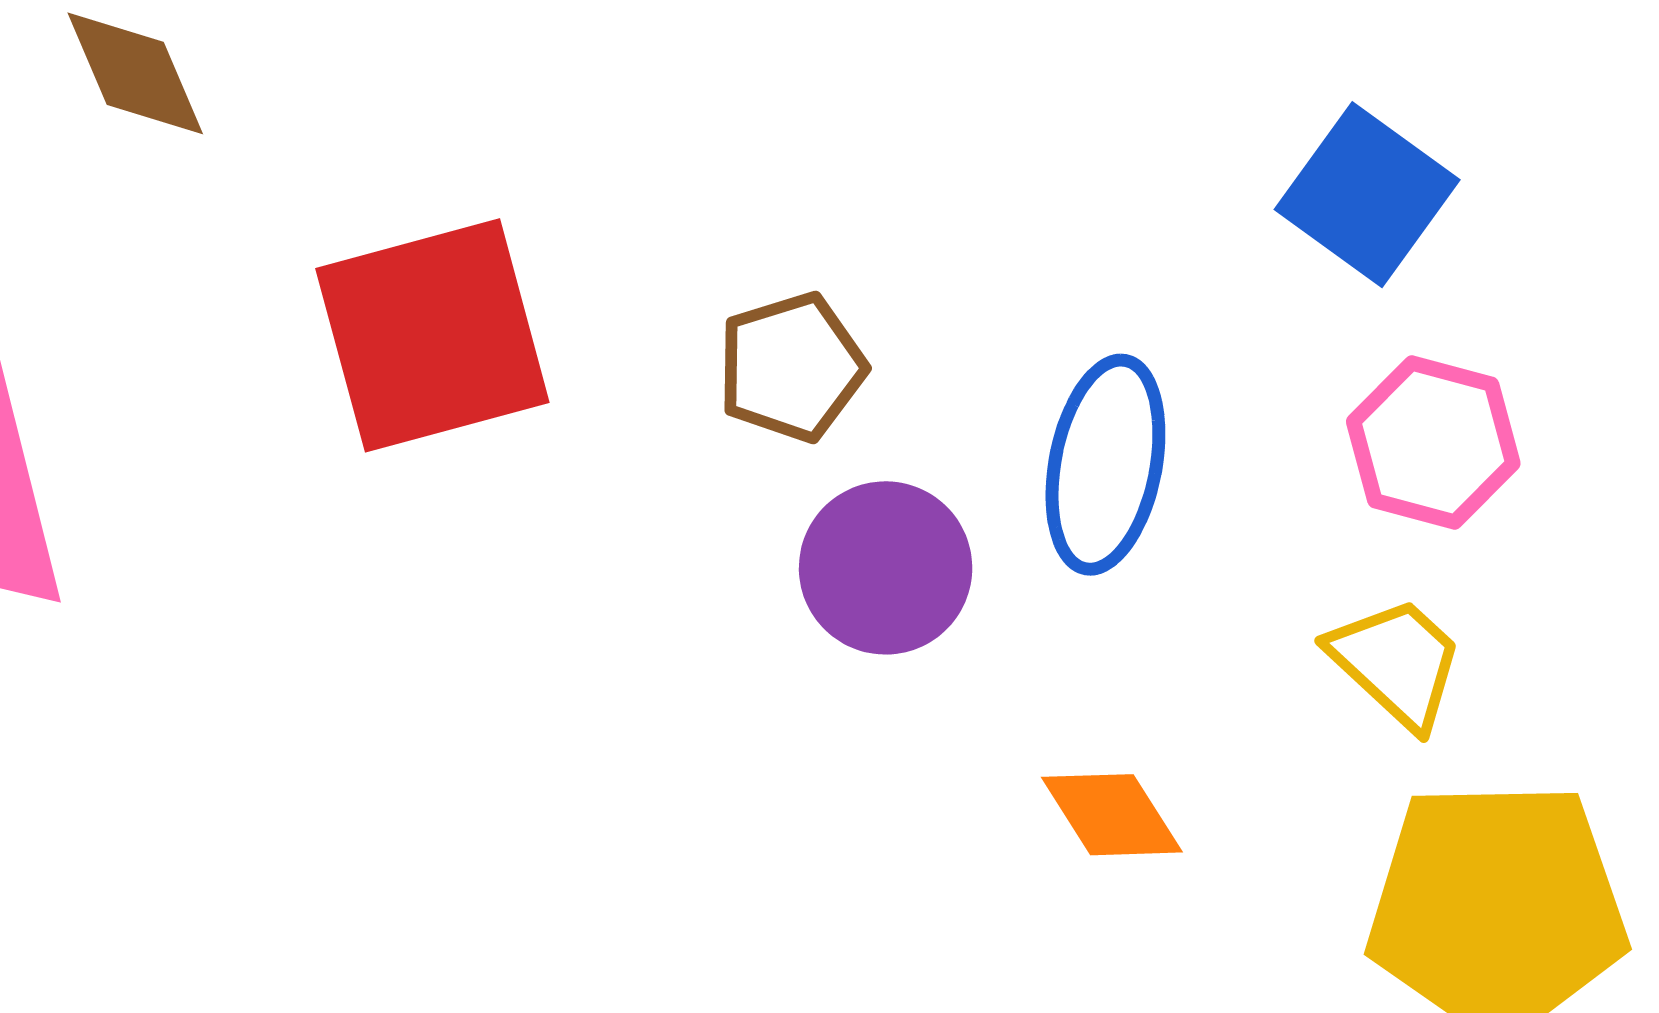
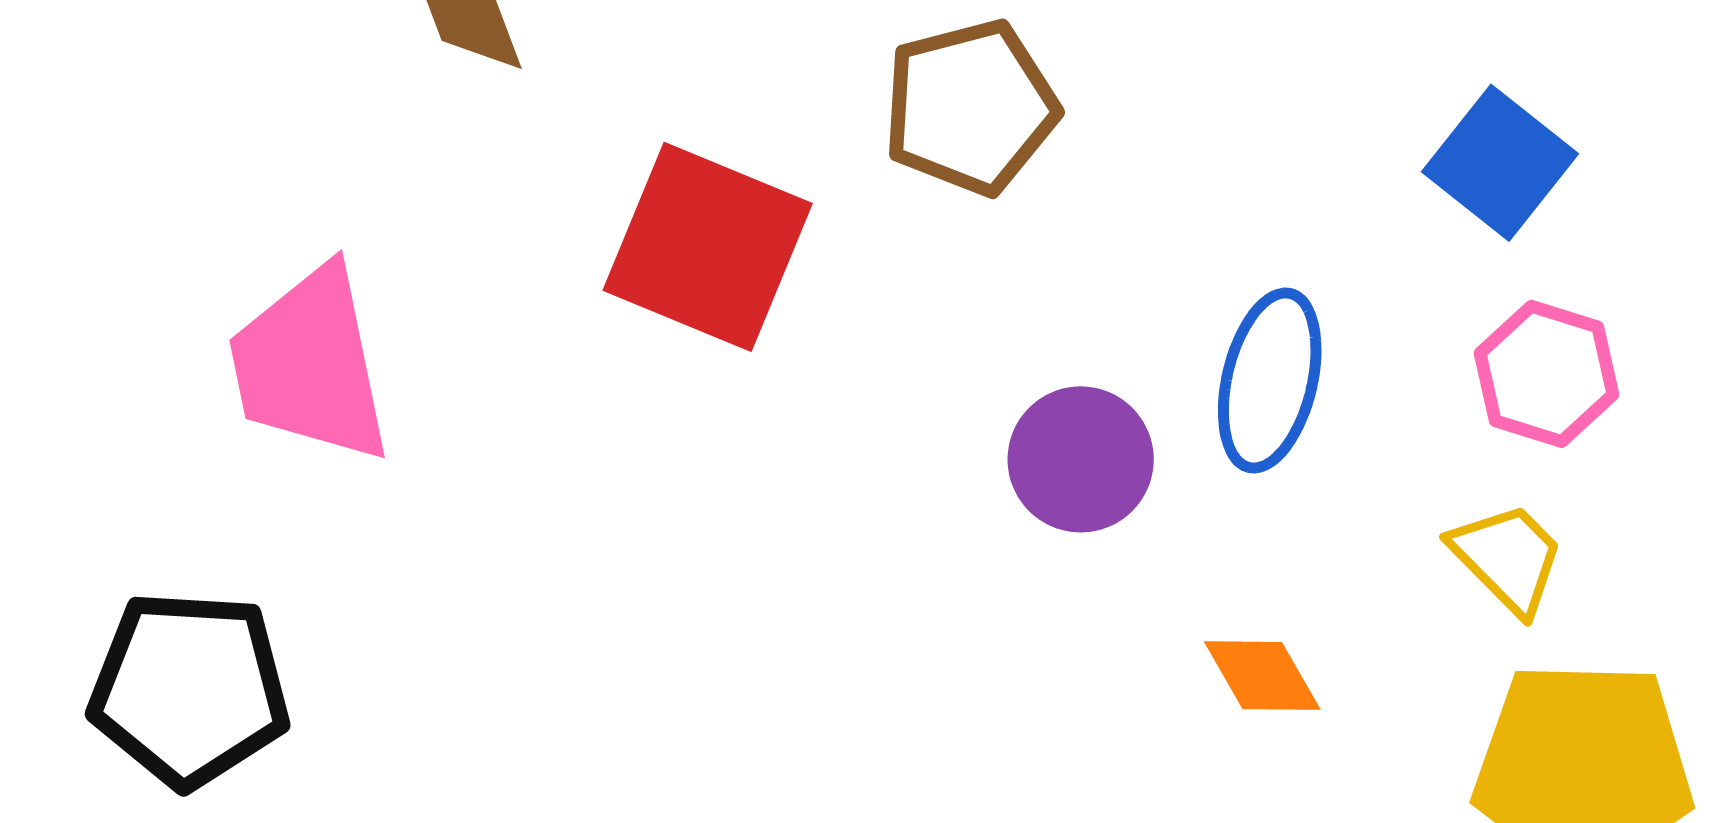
red square: (432, 335) -> (708, 247), turned 35
brown pentagon: (791, 367) -> (970, 107), moved, size x1.4

